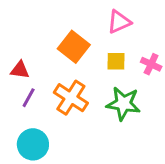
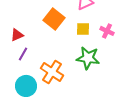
red triangle: (20, 70) -> (17, 35), turned -32
orange cross: (71, 98) -> (52, 72), moved

